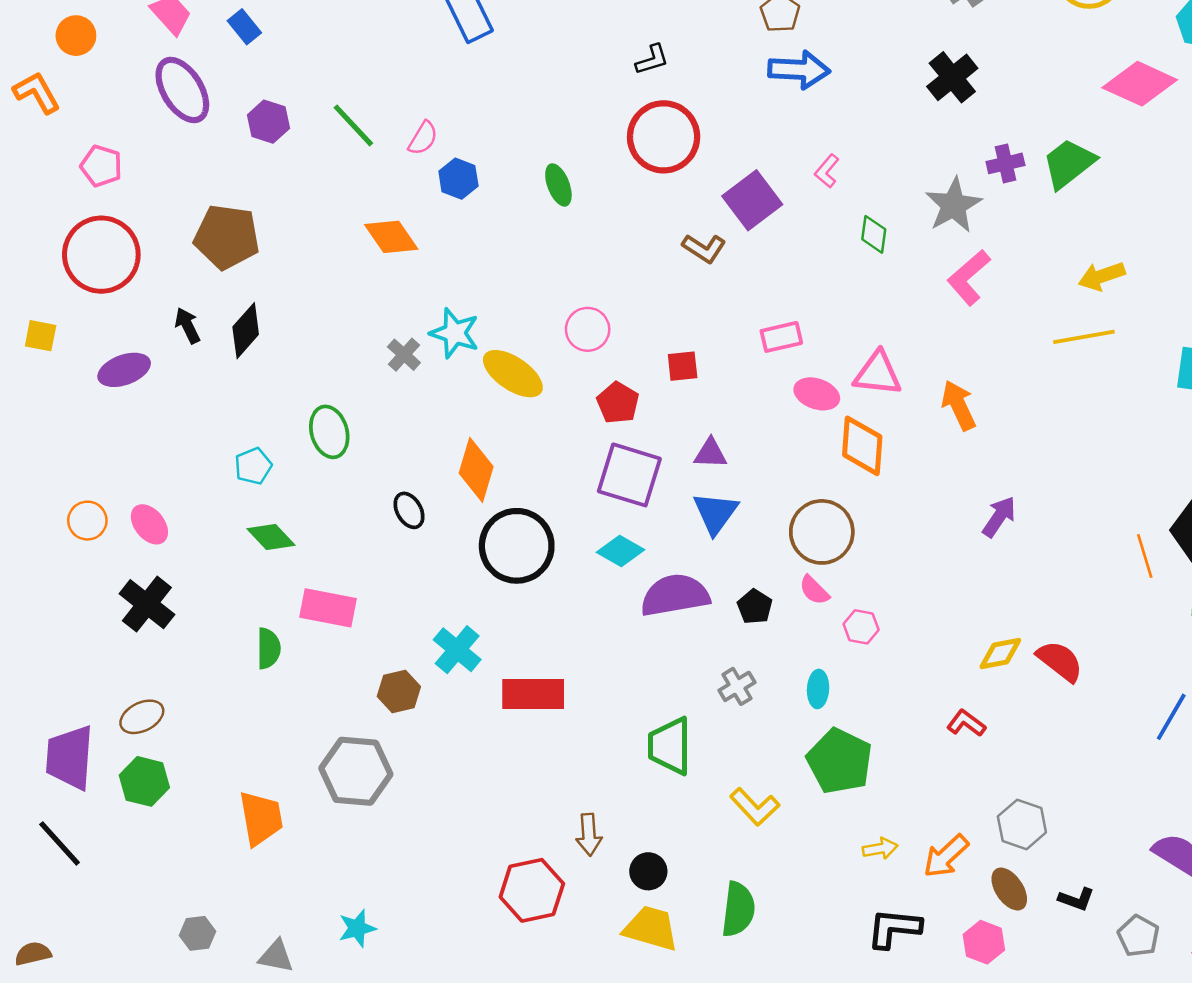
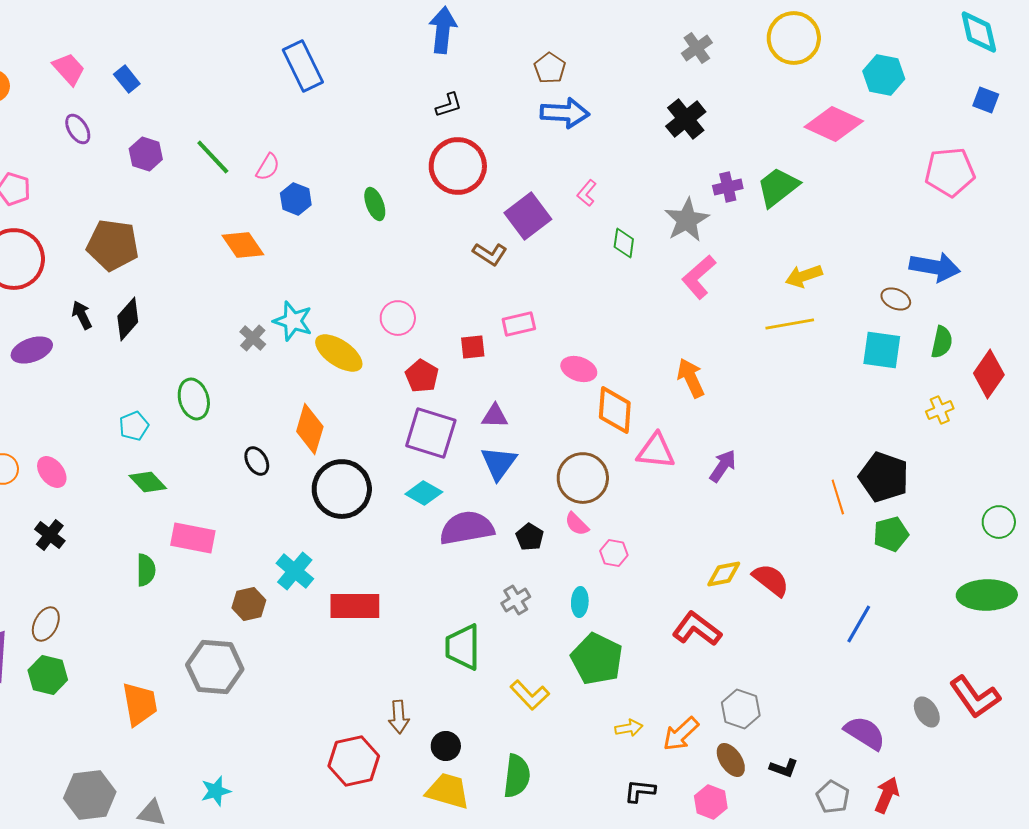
purple ellipse: (182, 90) -> (78, 129), size x0.6
pink rectangle: (781, 337) -> (519, 324), moved
pink triangle: (878, 374) -> (656, 451), moved
black cross: (147, 604) -> (50, 535), size x0.7
brown ellipse: (142, 717) -> (46, 624), turned -36
red L-shape: (966, 723) -> (697, 629), size x1.6
black L-shape: (894, 928) -> (640, 791), size x0.7
gray hexagon: (198, 933) -> (90, 795), size x1.8

